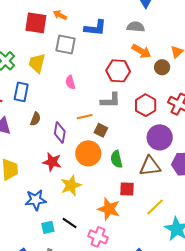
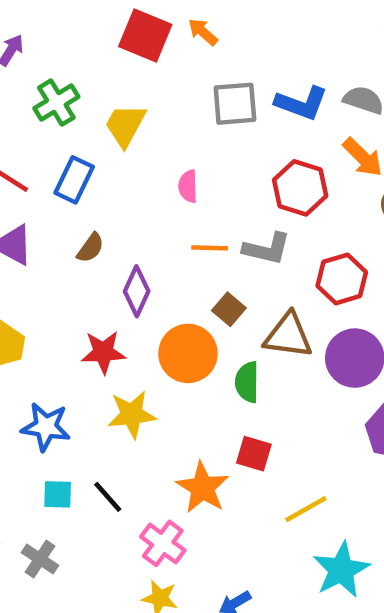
blue L-shape: (95, 28) -> (301, 103), moved
gray square: (66, 45) -> (235, 104), moved, turned -30
orange line: (85, 117) -> (210, 248), moved
red star: (52, 162) -> (103, 352), turned -30
brown triangle: (150, 166) -> (288, 336), moved

